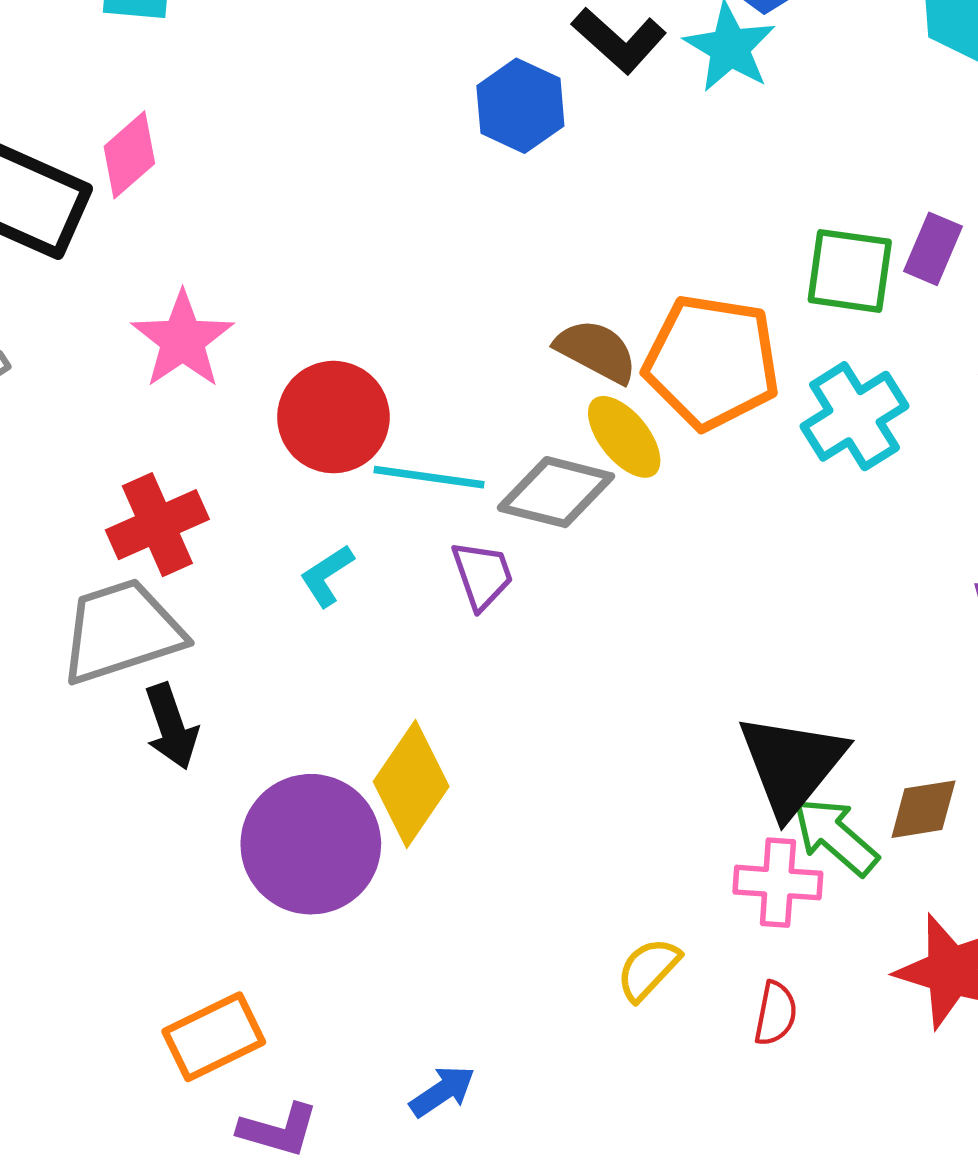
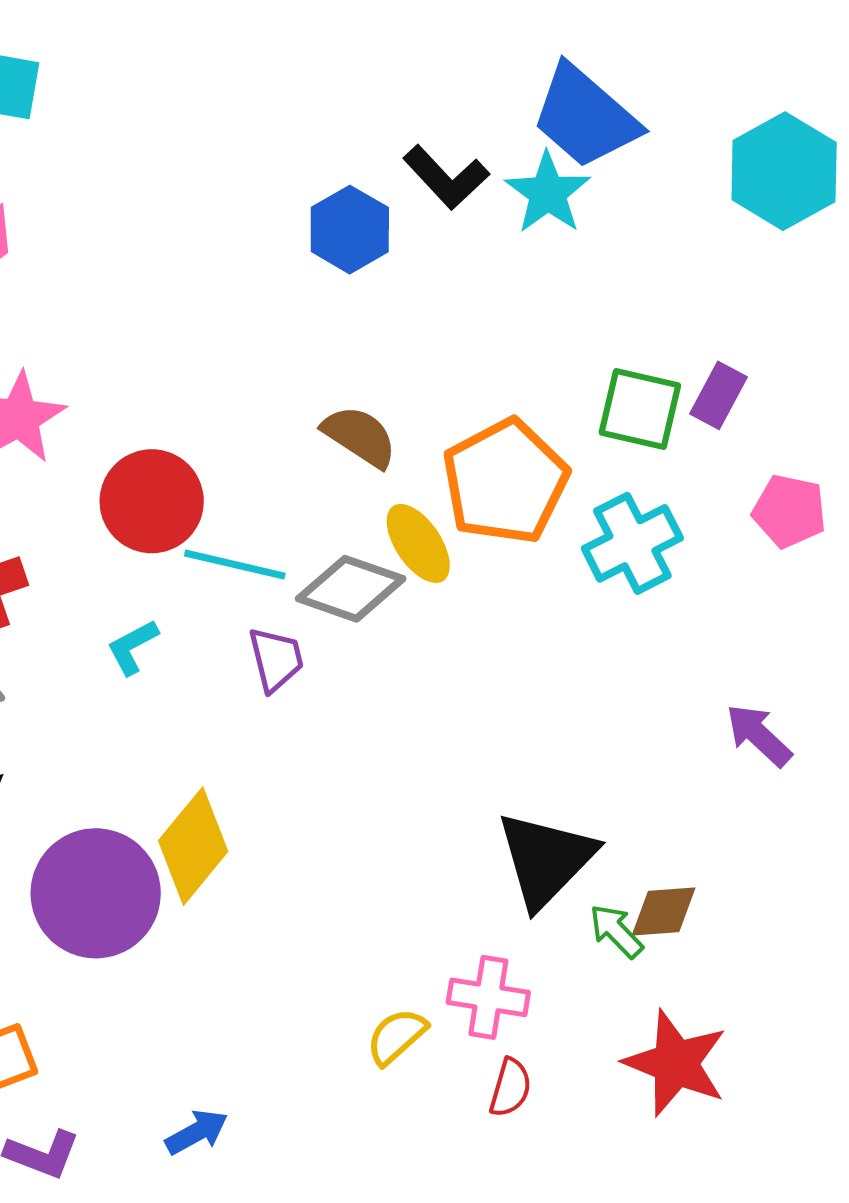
brown semicircle: (596, 351) -> (360, 436), moved
orange pentagon: (712, 362) -> (505, 482), turned 30
green arrow: (835, 836) -> (616, 931), moved, size x0.7
pink cross: (778, 883) -> (488, 997), moved

